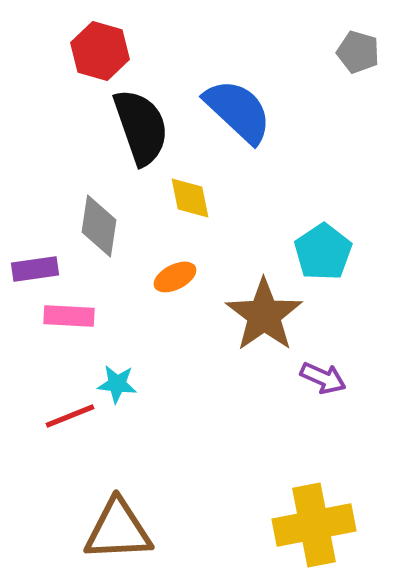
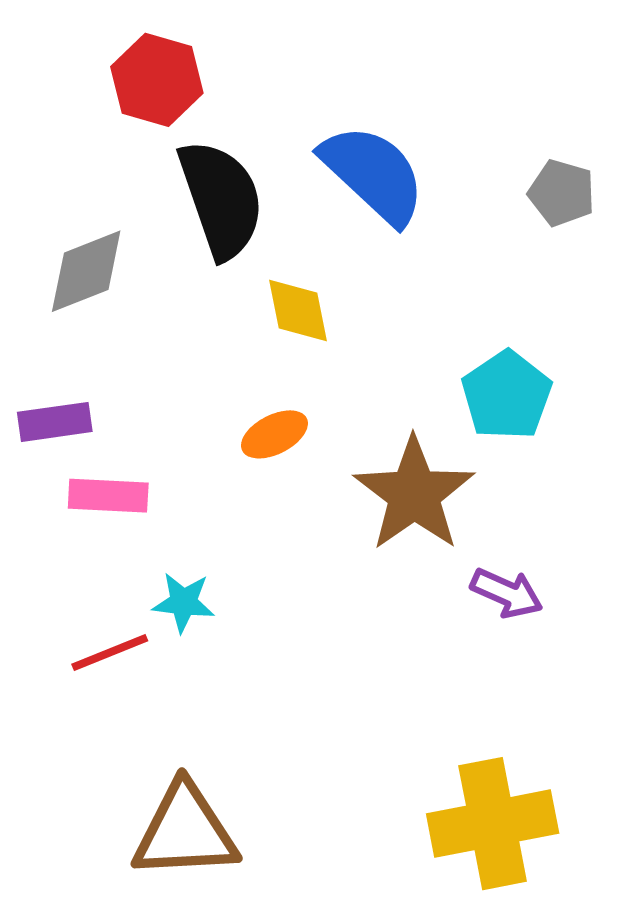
gray pentagon: (358, 52) -> (562, 193), moved
gray diamond: (99, 226) -> (86, 271), moved, turned 60

